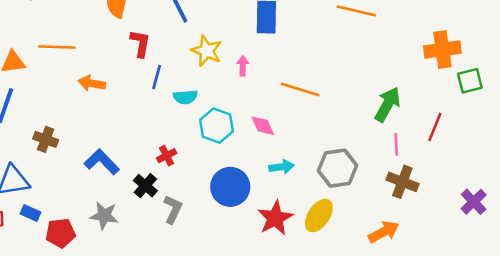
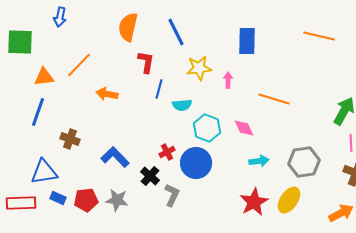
orange line: (57, 47) -> (79, 65), turned -48
yellow star: (207, 51) -> (199, 68), turned -30
blue circle: (230, 187) -> (196, 163), moved
red pentagon: (61, 233) -> (86, 200), moved

